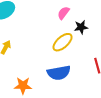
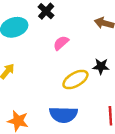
pink semicircle: (63, 13) -> (61, 43), moved

